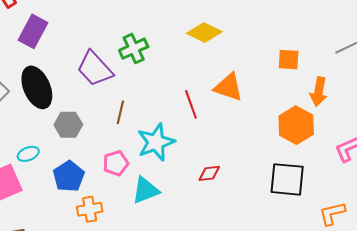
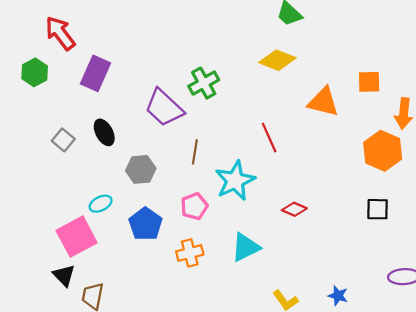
black ellipse: (37, 87) -> (104, 132), size x0.6
orange triangle: (228, 87) -> (323, 102), moved
red diamond: (209, 173) -> (294, 209), turned 35
black square: (287, 179) -> (378, 209), size x0.6
cyan triangle: (146, 190) -> (246, 247), moved
orange cross: (90, 209) -> (190, 253), moved

